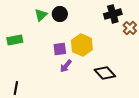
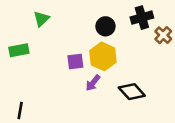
black circle: (60, 14) -> (105, 26), moved
green triangle: (41, 15) -> (41, 19), moved
purple arrow: (66, 66) -> (93, 83), moved

